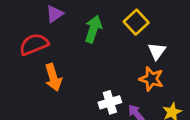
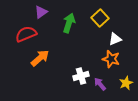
white triangle: (157, 51) -> (115, 39), turned 32
orange arrow: (53, 77) -> (40, 58), turned -114

